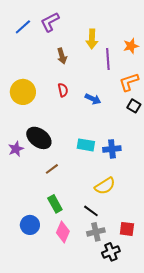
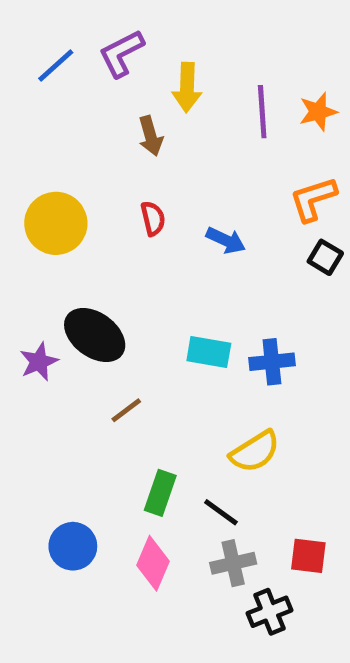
yellow arrow: (92, 39) -> (187, 87), moved
purple line: (108, 59) -> (262, 112), moved
green rectangle: (55, 204) -> (160, 493), moved, turned 48

